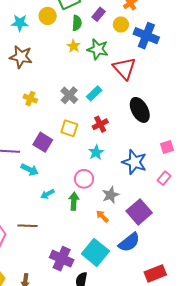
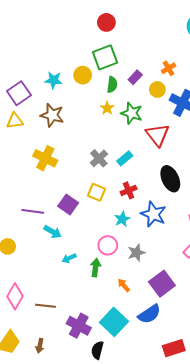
yellow cross: (30, 99) -> (45, 158), moved, size x1.6
blue star: (134, 162) -> (153, 214), moved
gray star: (111, 195) -> (136, 253), moved
brown line: (28, 226) -> (45, 306), moved

